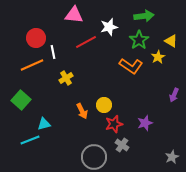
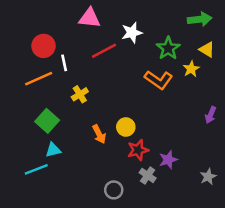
green arrow: (144, 16) -> (200, 19), moved
green square: (21, 100) -> (47, 121), moved
purple star: (145, 123) -> (168, 160), moved
gray circle: (94, 157) -> (114, 190), size x0.6
gray star: (172, 157) -> (208, 177), moved

